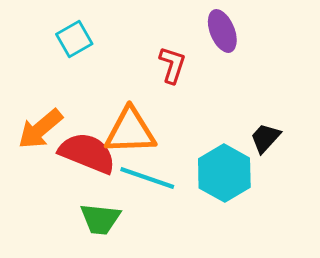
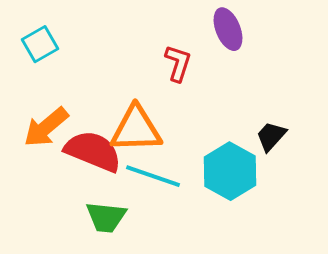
cyan square: (74, 39) -> (40, 44), moved

